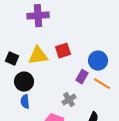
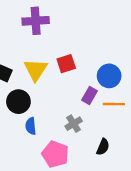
yellow triangle: (38, 56) -> (36, 70), turned -50
orange line: (102, 84) -> (114, 104), turned -30
blue semicircle: (25, 102) -> (31, 126), moved

